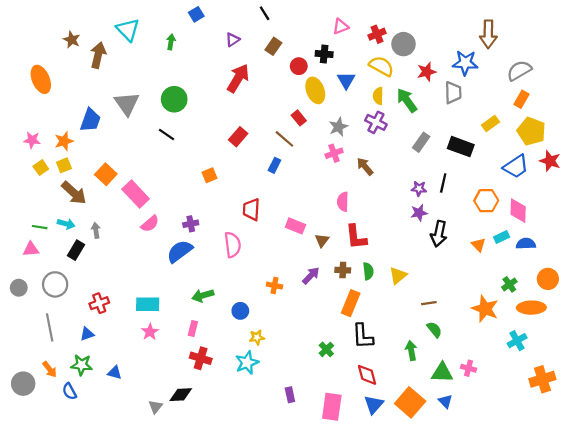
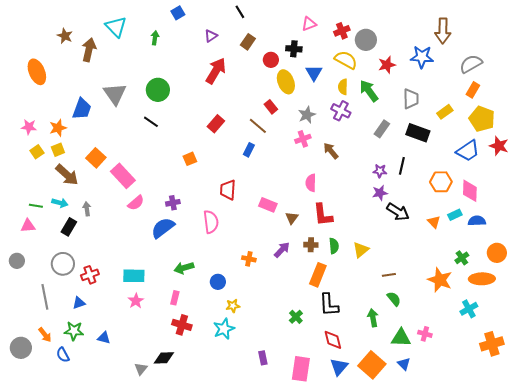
gray trapezoid: (453, 93) -> (411, 99), moved
black arrow: (439, 234) -> (398, 212), turned -70
gray circle: (55, 284) -> (63, 264), moved

